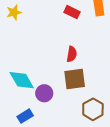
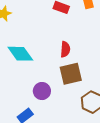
cyan diamond: (22, 80) -> (20, 54), moved

